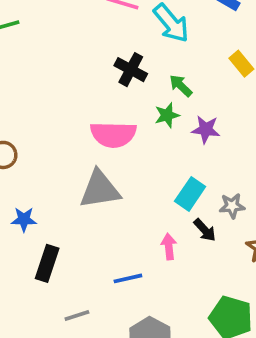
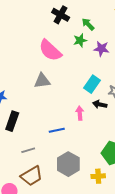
pink semicircle: (113, 134) -> (50, 50), turned 40
gray triangle: (100, 190) -> (42, 81), size x0.7
black arrow: (205, 230) -> (100, 104), turned 144

